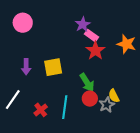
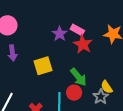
purple star: (83, 24) -> (60, 34), moved
purple arrow: (26, 67) -> (12, 53), moved
red circle: (90, 99) -> (74, 93), moved

